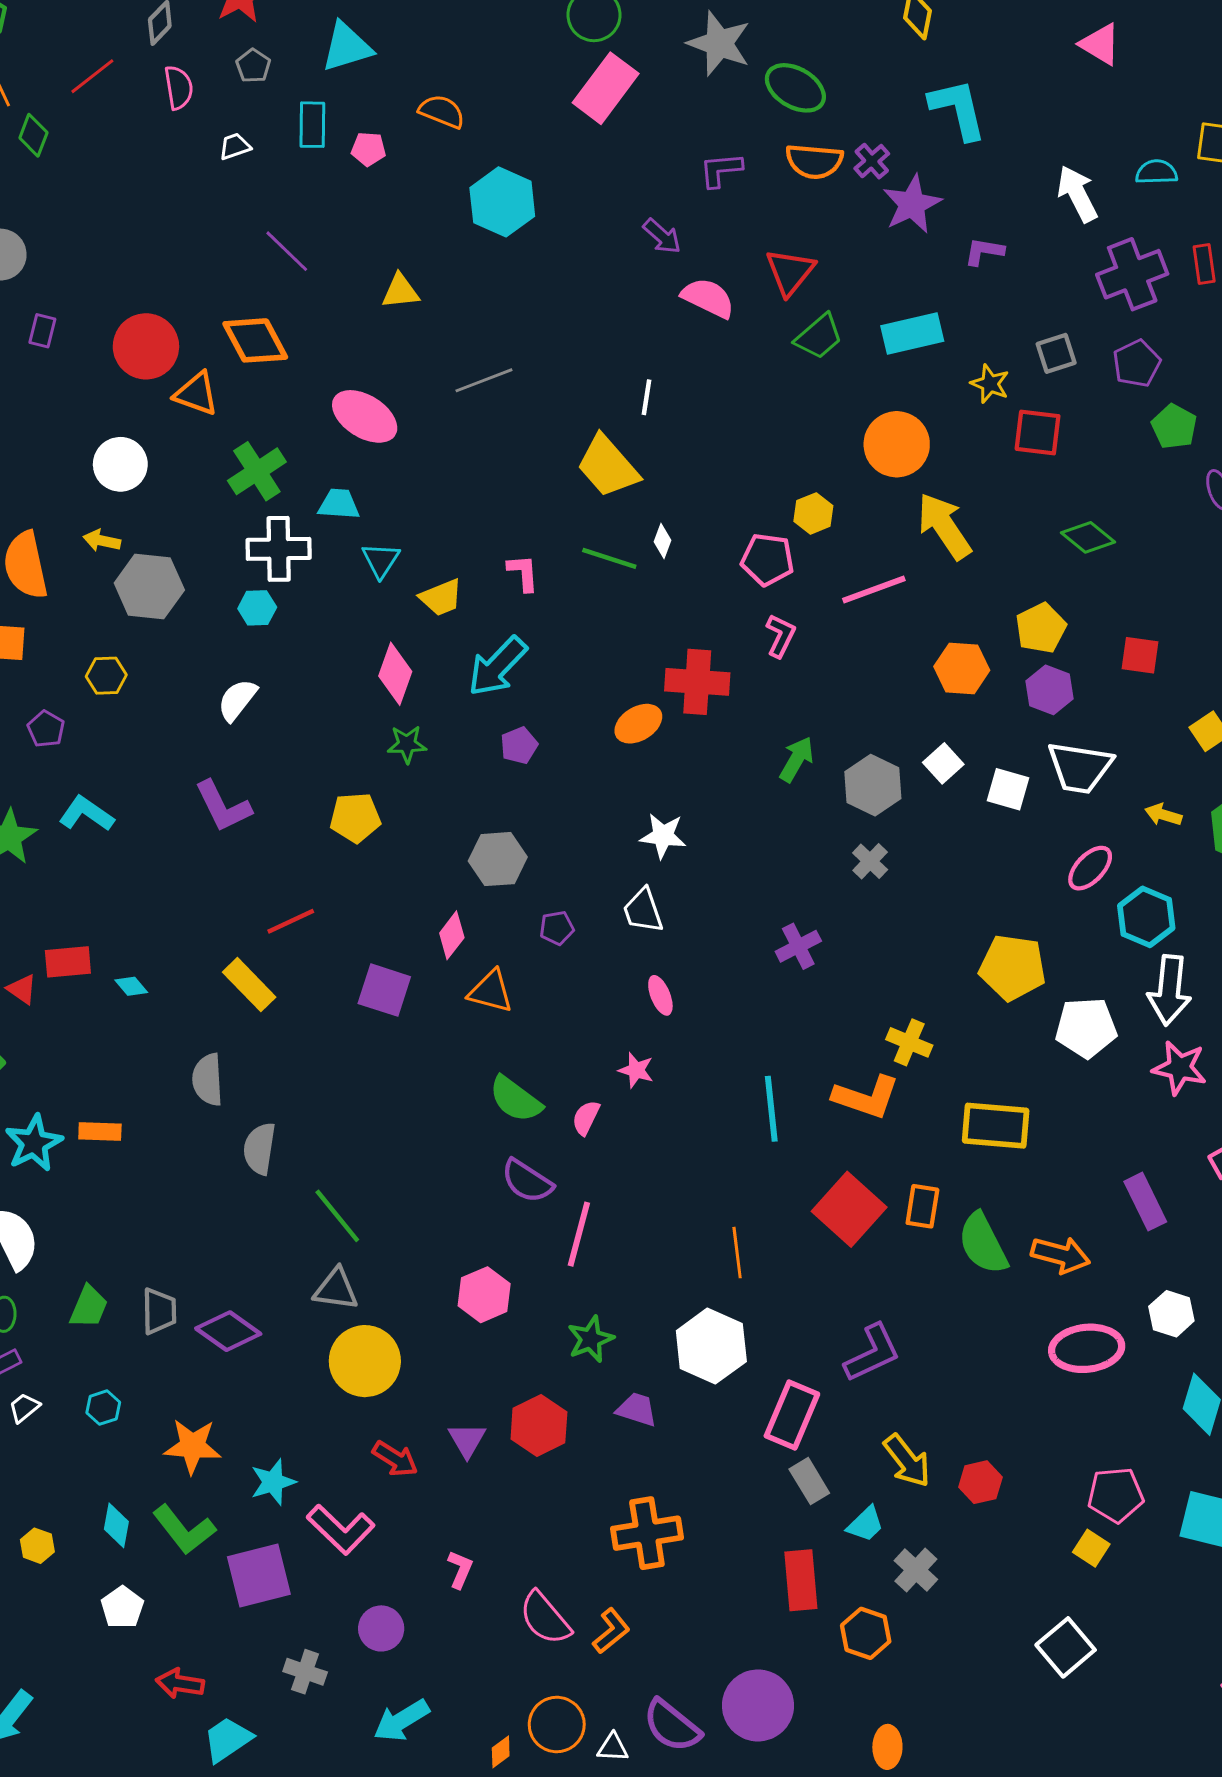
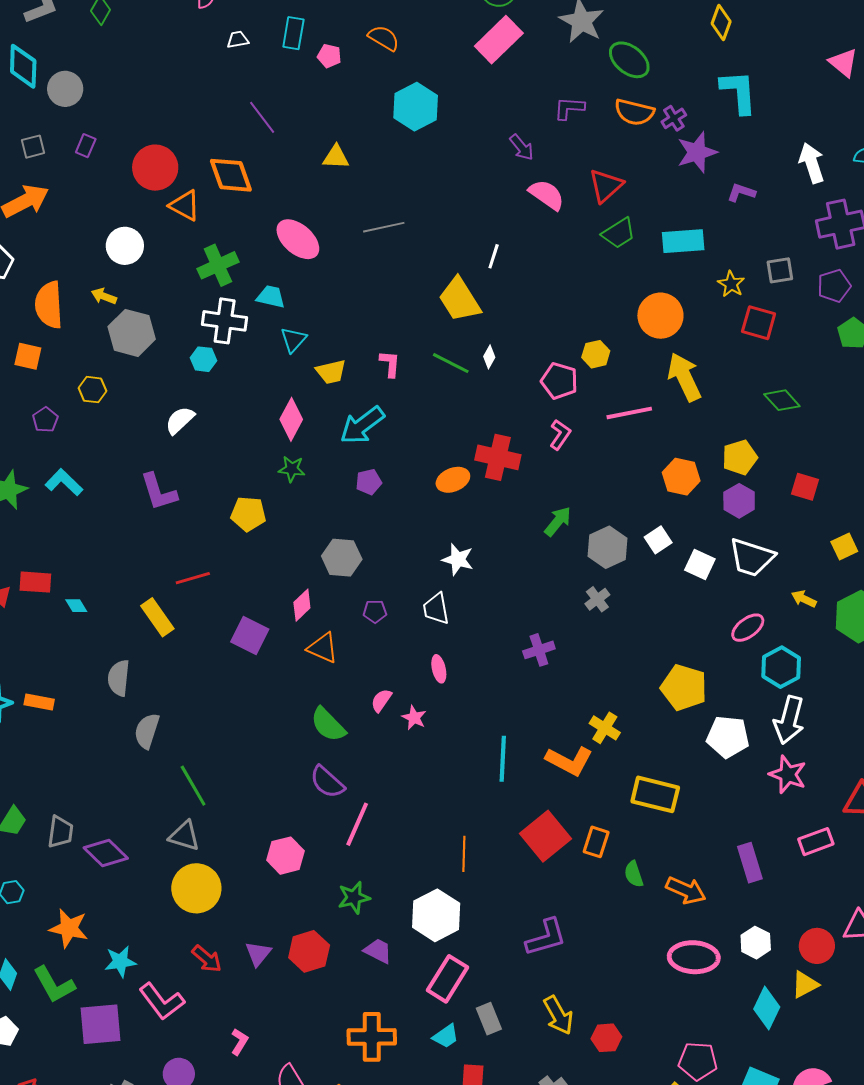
pink semicircle: (586, 1118) -> (381, 700), moved
green semicircle: (983, 1244) -> (634, 874), size x0.6
pink rectangle: (792, 1415) -> (448, 979), moved
cyan trapezoid: (865, 1524) -> (446, 1036), moved

